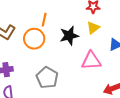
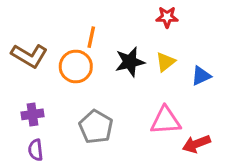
yellow triangle: (93, 28) -> (165, 62), moved
pink triangle: (91, 61) -> (165, 121), moved

